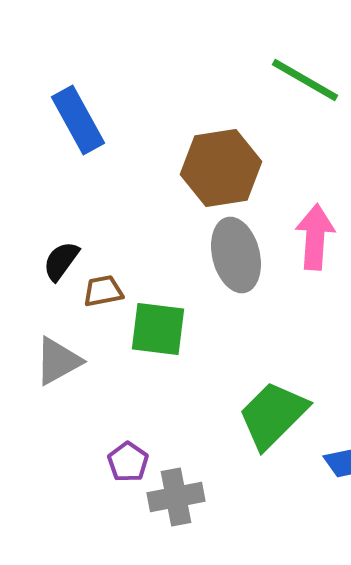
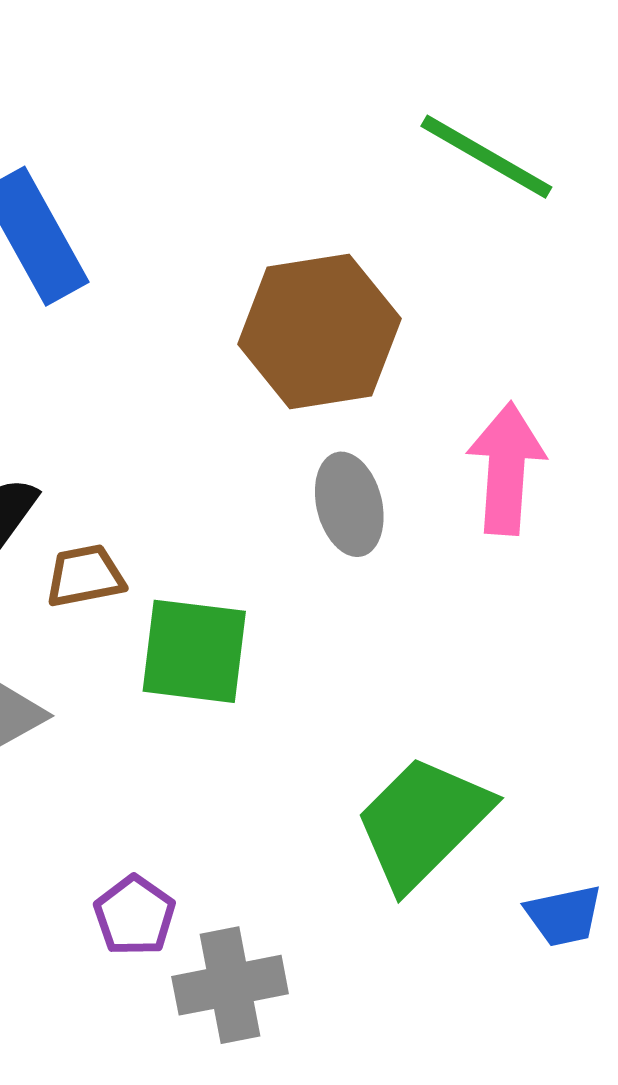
gray ellipse: (236, 255) -> (349, 504), size x0.7

